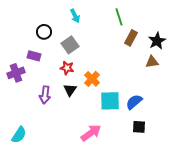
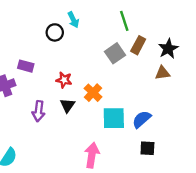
black circle: (44, 32) -> (55, 32), moved
gray square: (70, 45) -> (115, 53), moved
pink arrow: (91, 133) -> (92, 155), turned -45

